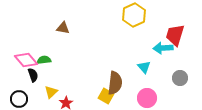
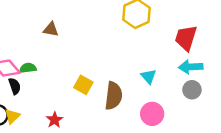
cyan arrow: (163, 48) -> (191, 67), moved
yellow triangle: (51, 92) -> (12, 116), moved
yellow square: (106, 96) -> (83, 85), moved

